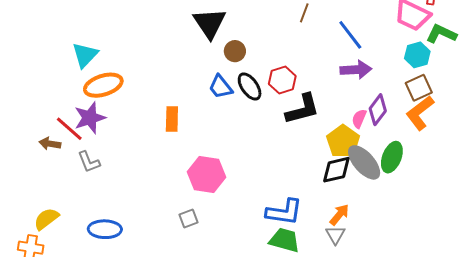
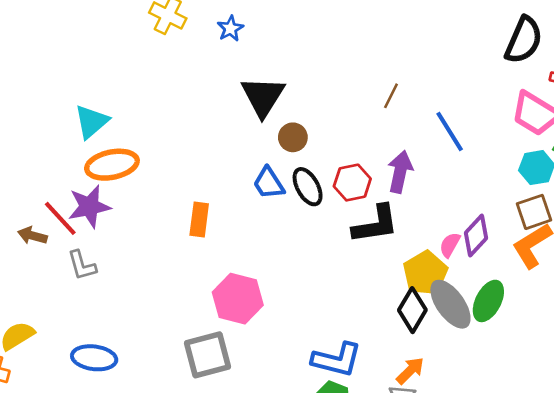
purple arrow: (356, 70) -> (400, 172), moved, turned -80
black diamond: (336, 170) -> (412, 310), turned -52
gray square: (188, 218) -> (208, 355), size x1.8

